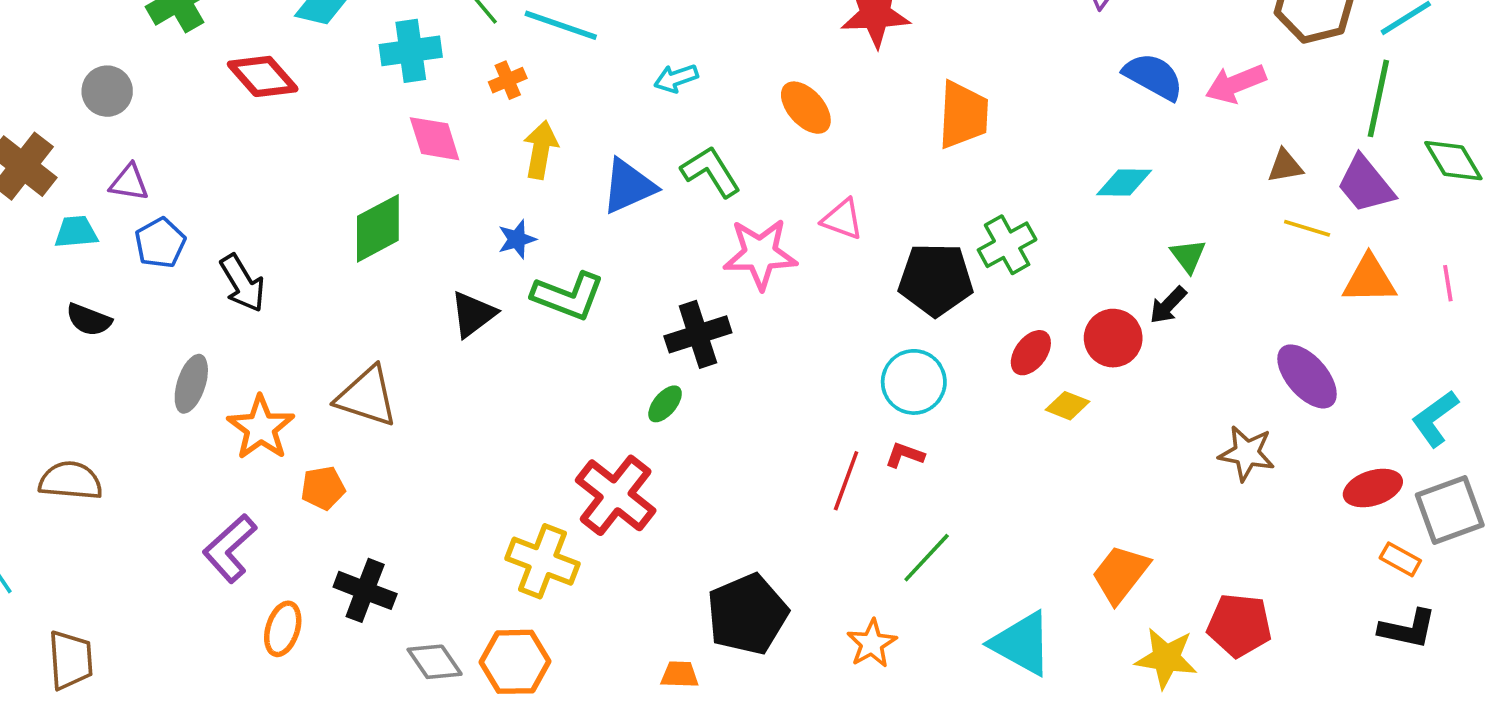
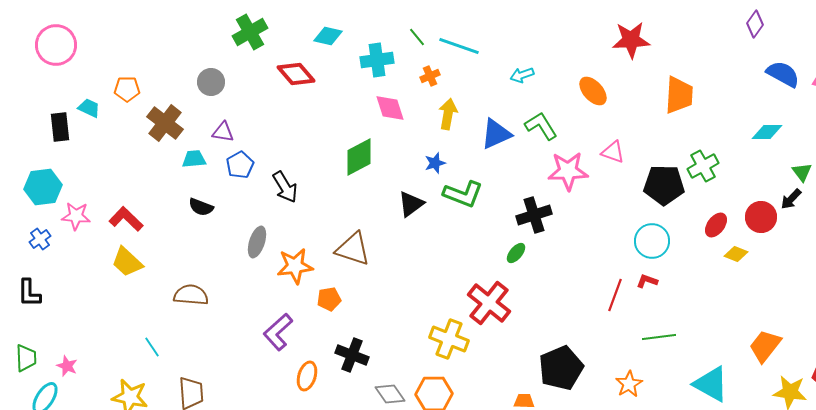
orange star: (261, 428) -> (295, 266), turned 30
green line: (927, 558) -> (659, 337), turned 40

